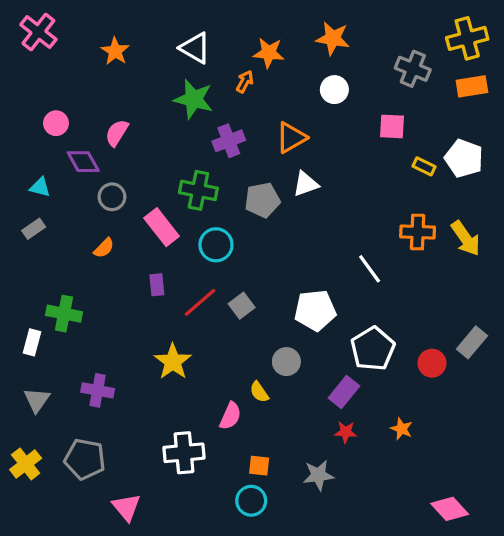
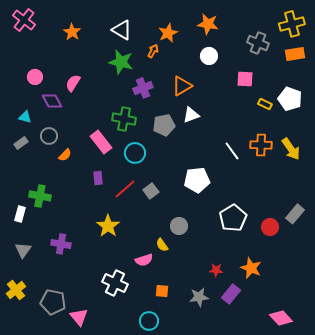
orange star: (269, 53) -> (168, 33), turned -30
gray circle: (112, 197) -> (49, 136), moved
white line: (370, 269) -> (232, 151), moved
white pentagon: (315, 310) -> (197, 180), moved
purple rectangle: (344, 392) -> (231, 294), moved
pink semicircle: (230, 416) -> (144, 260), turned 48
orange star: (402, 429) -> (251, 268), size x1.5
white cross: (184, 453) -> (115, 283), turned 30
gray pentagon: (85, 459) -> (53, 302), moved
cyan circle: (251, 501) -> (149, 321), moved

